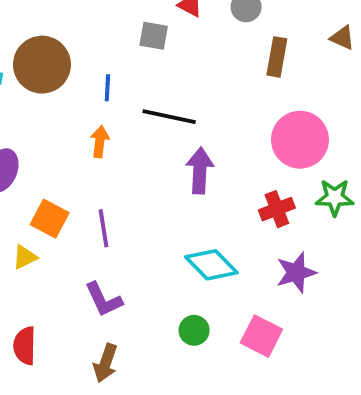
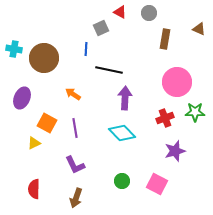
gray square: (154, 36) -> (101, 28), turned -35
brown circle: (42, 65) -> (44, 58), moved
blue line: (107, 88) -> (86, 49), moved
orange arrow: (100, 142) -> (73, 94), moved, turned -63
cyan diamond: (211, 265) -> (122, 133), moved

